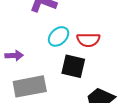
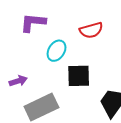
red semicircle: (88, 40) -> (91, 30), moved

